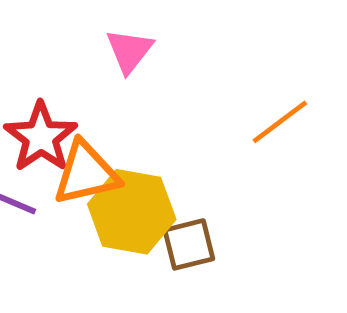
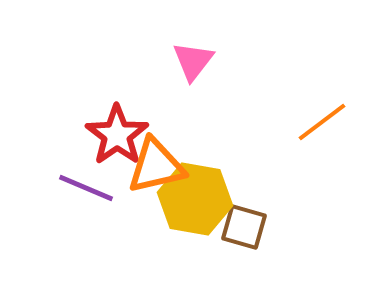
brown square: (189, 244) -> (244, 227), turned 30

